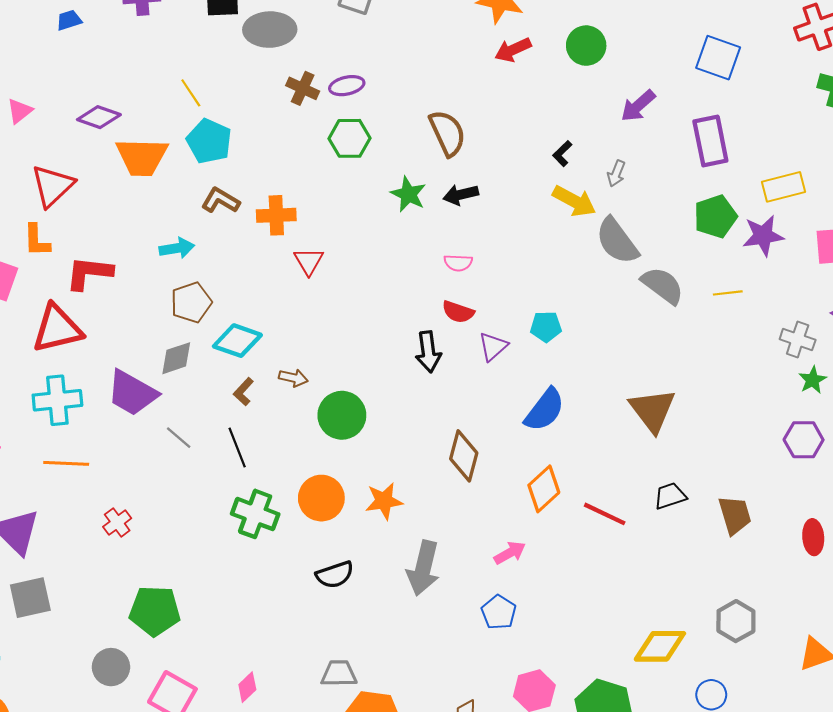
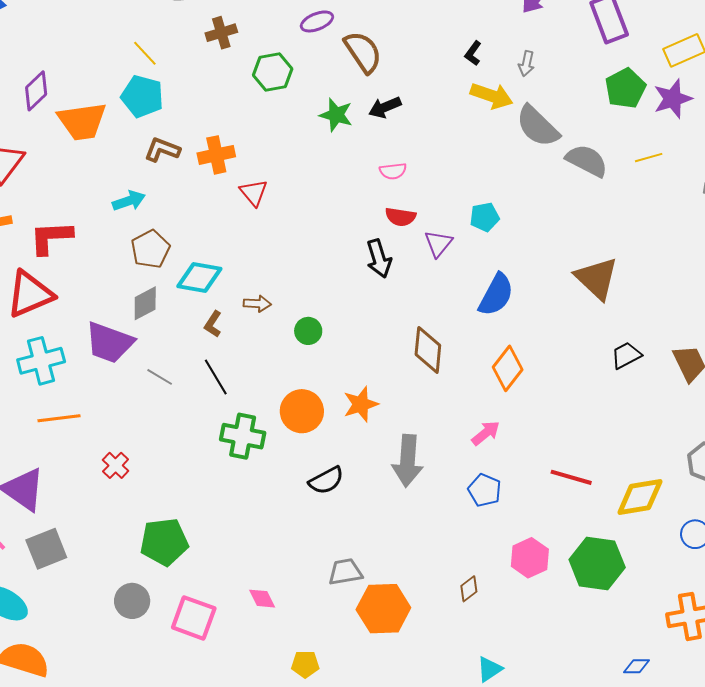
purple ellipse: (347, 86) -> (317, 21), moved
brown cross: (303, 88) -> (221, 33), turned -32
yellow line: (191, 93) -> (145, 53), moved
purple diamond: (99, 117) -> (36, 91), turned -54
green circle: (342, 415) -> (308, 331), size x0.6
red line: (605, 514) -> (571, 477), moved
pink diamond: (247, 687) -> (262, 599), turned -64

